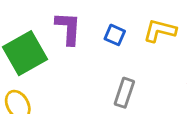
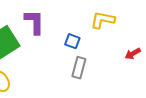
blue square: (115, 35) -> (72, 41), moved

